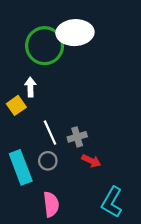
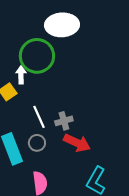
green circle: (45, 46) -> (37, 56), moved
red arrow: (91, 161) -> (77, 143), size x1.5

